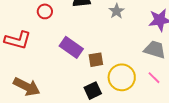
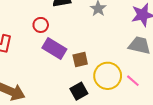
red circle: (45, 11) -> (41, 25), moved
pink line: (154, 78) -> (133, 81), moved

